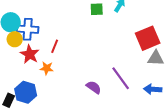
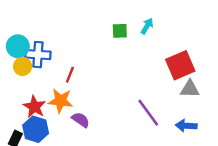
red star: (30, 54) -> (34, 107), moved
orange star: (47, 68) -> (60, 101), size x1.5
purple semicircle: (94, 87) -> (81, 120), moved

